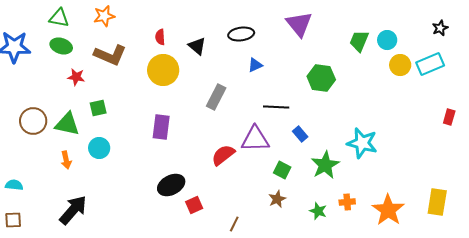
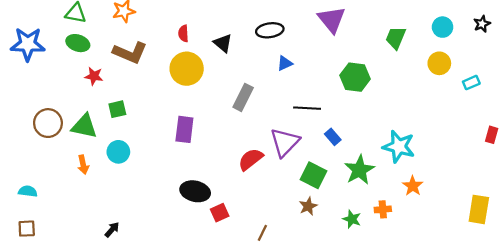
cyan circle: (387, 40) -> (443, 27), moved
cyan rectangle: (430, 64) -> (471, 83), moved, size x0.6
red rectangle: (449, 117) -> (492, 135), moved
purple triangle: (255, 139) -> (285, 142), turned -44
green square: (282, 170) -> (313, 175), size x1.4
black ellipse: (171, 185) -> (195, 191), turned 40
black arrow: (73, 210) -> (112, 230), moved, size x0.5
orange star: (388, 210) -> (413, 186), moved, size x0.6

